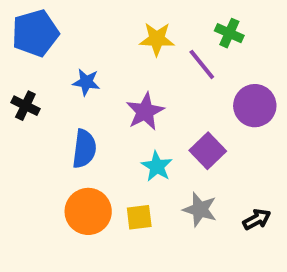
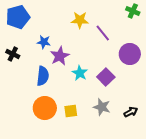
green cross: (229, 33) -> (133, 11), moved
purple star: (145, 112) -> (60, 56), moved
cyan star: (157, 166) -> (80, 73), moved

